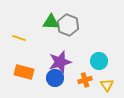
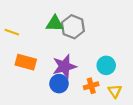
yellow line: (19, 38) -> (12, 32), moved
orange rectangle: (24, 72) -> (26, 62), moved

